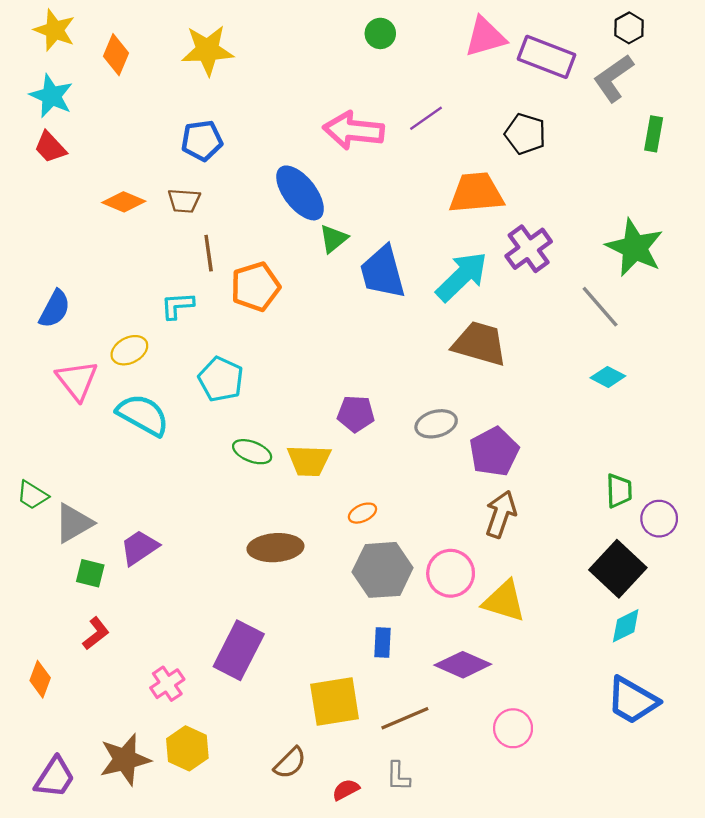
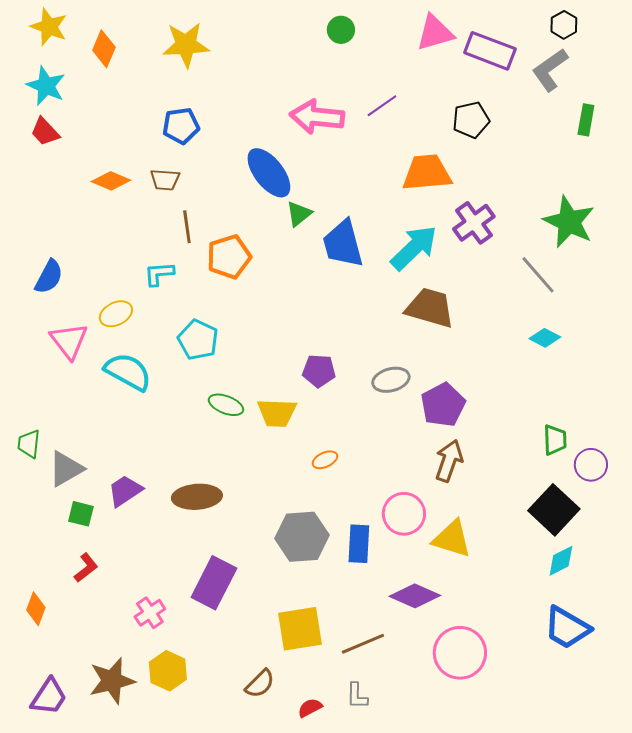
black pentagon: (525, 134) -> (471, 120), turned -30
green trapezoid: (32, 495) -> (29, 444), turned 64
brown ellipse: (275, 548) -> (197, 497), moved
gray hexagon: (383, 570) -> (302, 537), moved
blue rectangle: (383, 642) -> (359, 544), moved, size x1.4
pink circle: (513, 728) -> (460, 653), size x1.5

